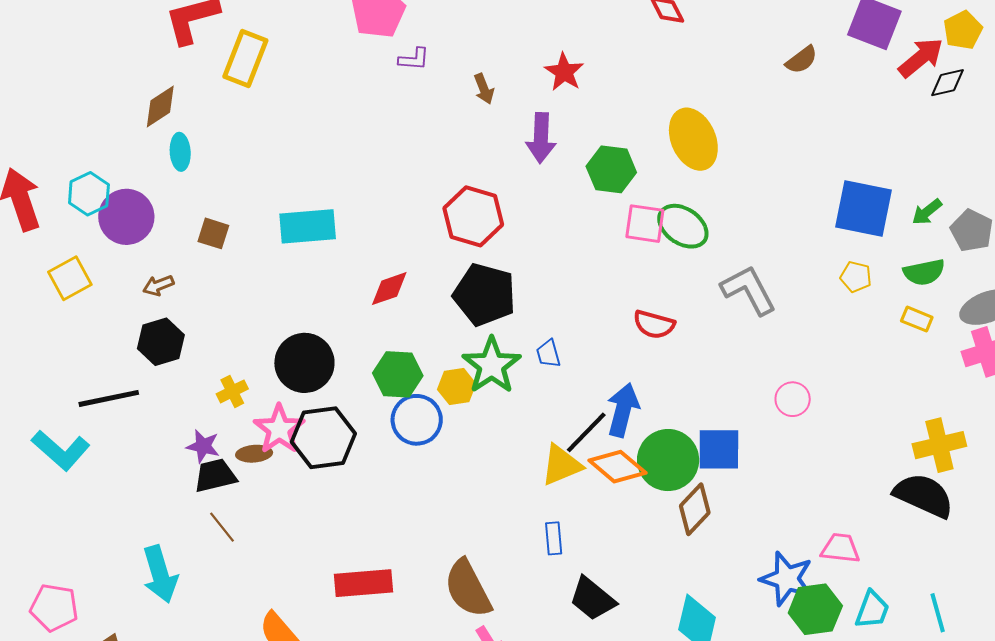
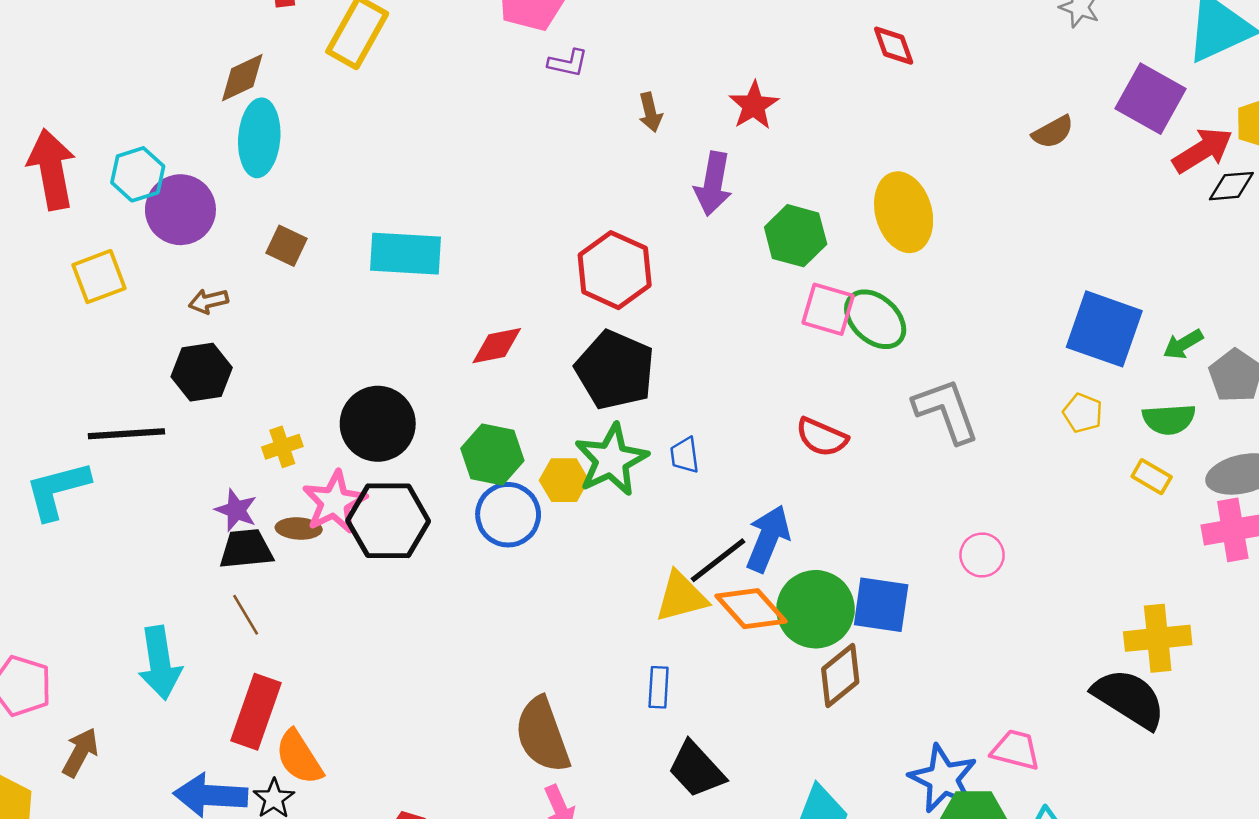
cyan ellipse: (180, 152) -> (259, 138), size x1.6
cyan L-shape: (61, 450) -> (57, 490), turned 116
red rectangle: (363, 583) -> (256, 712), moved, turned -74

